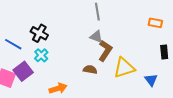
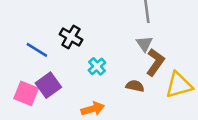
gray triangle: (96, 37) -> (144, 44), turned 32
cyan cross: (41, 55) -> (97, 66), moved

